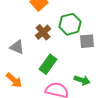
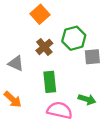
green rectangle: (48, 64) -> (50, 82), turned -42

